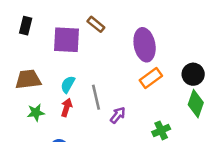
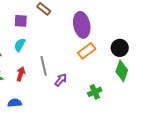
purple square: (67, 40) -> (21, 21), size x0.6
cyan semicircle: (68, 84) -> (20, 45), moved

